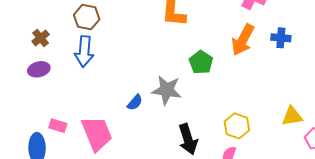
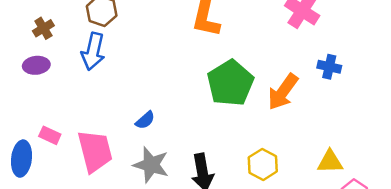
orange arrow: (243, 40) -> (283, 92), moved
green pentagon: (201, 62) -> (230, 83), size x1.6
gray star: (167, 90) -> (151, 165), moved

